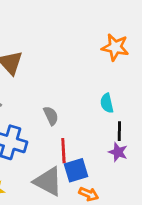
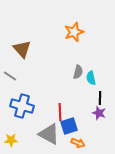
orange star: (115, 47) -> (74, 32), moved, turned -30
gray semicircle: (51, 116) -> (78, 72), moved, turned 40

